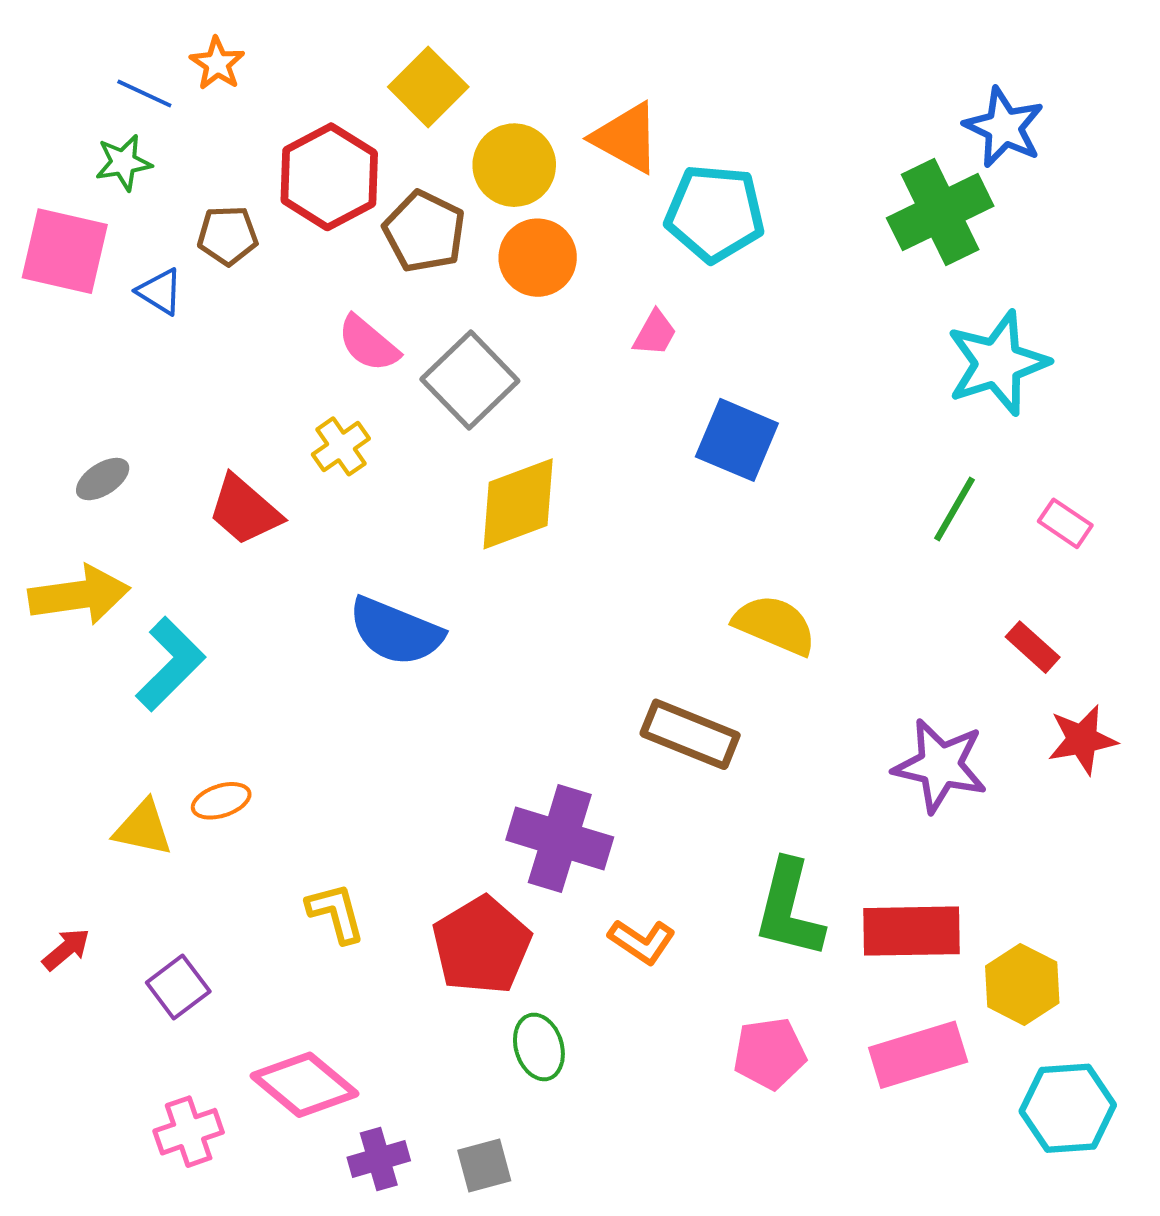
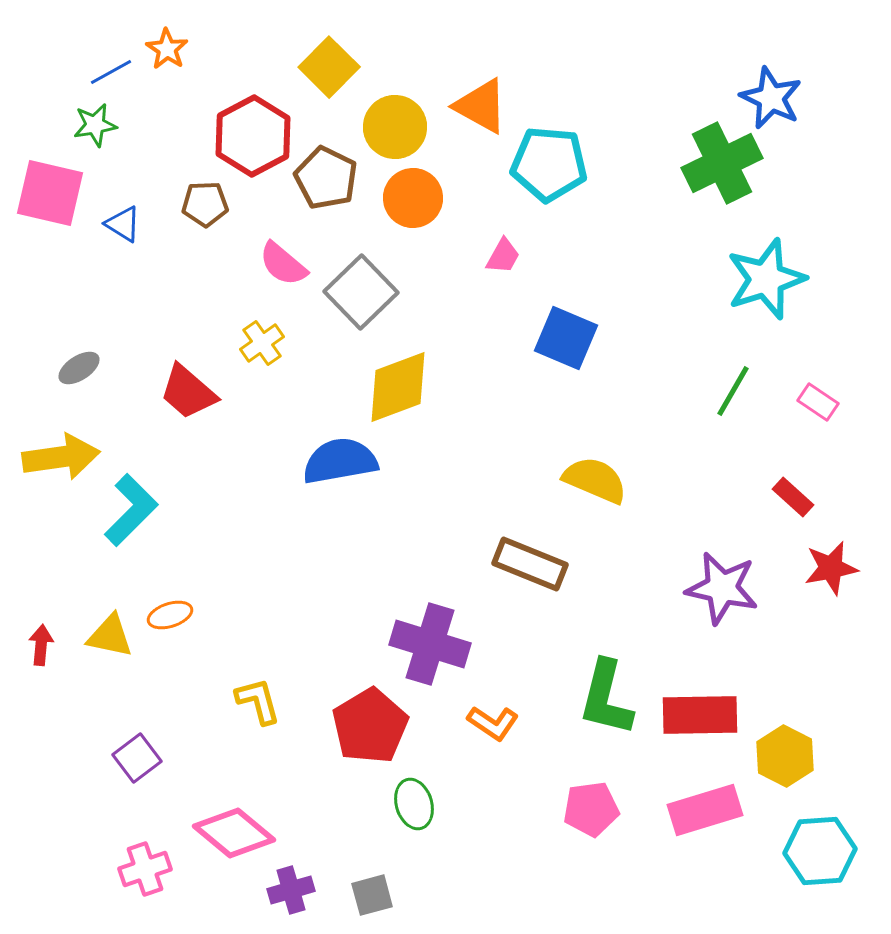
blue line: (144, 93) -> (111, 72), turned -54
brown pentagon: (228, 235) -> (205, 204), moved
blue semicircle: (396, 631) -> (340, 461), moved, turned 148
red arrow: (66, 949) -> (41, 645), moved, turned -45

